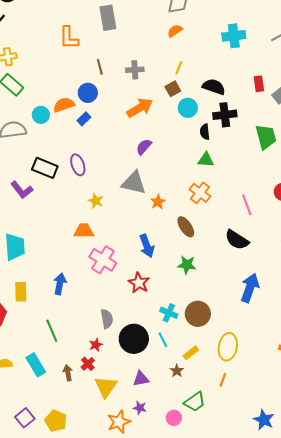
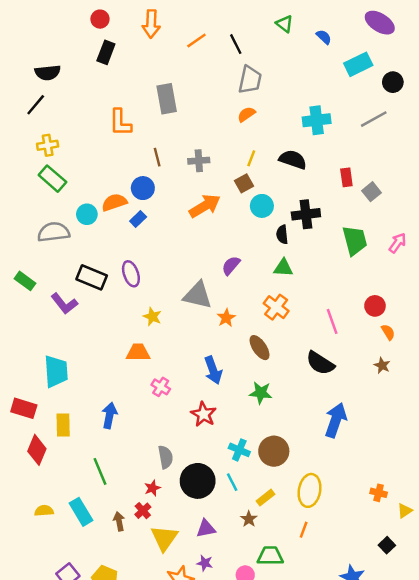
black semicircle: (214, 87) -> (293, 160), moved
purple semicircle: (144, 147) -> (231, 265), moved
pink cross: (103, 260) -> (161, 387), size x0.6
green trapezoid: (195, 402) -> (270, 556), turned -145

